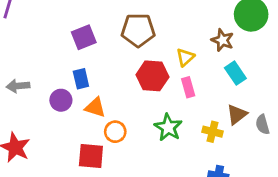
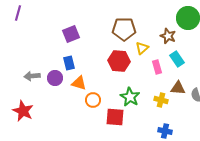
brown pentagon: (138, 30) -> (124, 29), moved
gray arrow: (18, 86) -> (32, 76), moved
pink rectangle: (188, 87) -> (157, 67), moved
brown triangle: (237, 114) -> (178, 88), turned 42
red square: (91, 156) -> (115, 117), moved

